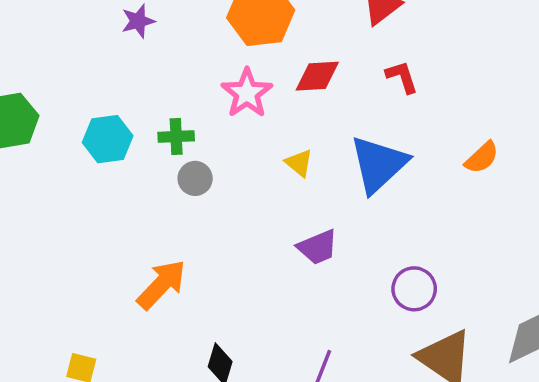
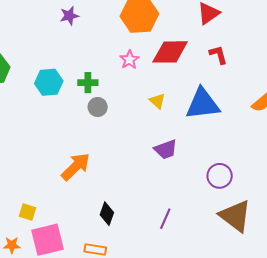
red diamond: (317, 76) -> (170, 52), size x1.4
pink star: (247, 93) -> (129, 60), size x0.7
blue triangle: (379, 164) -> (203, 104), turned 33

